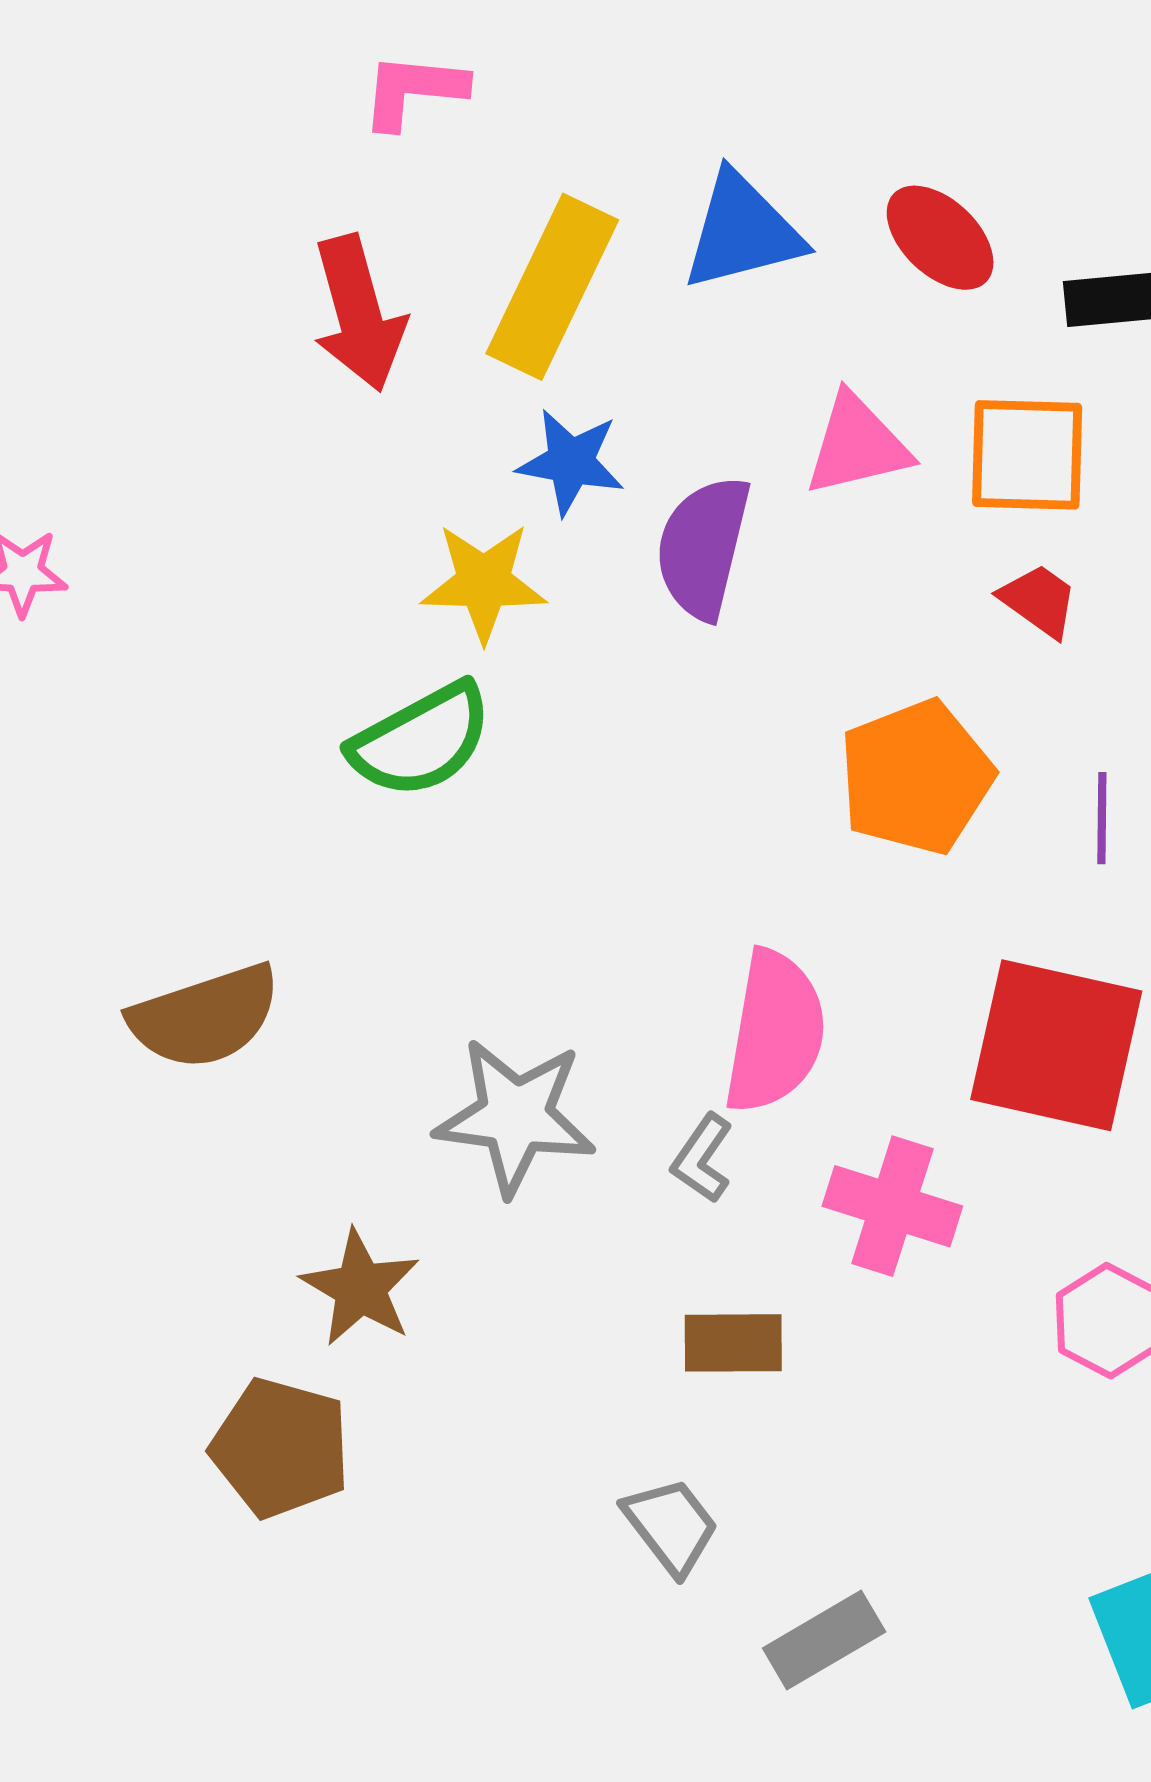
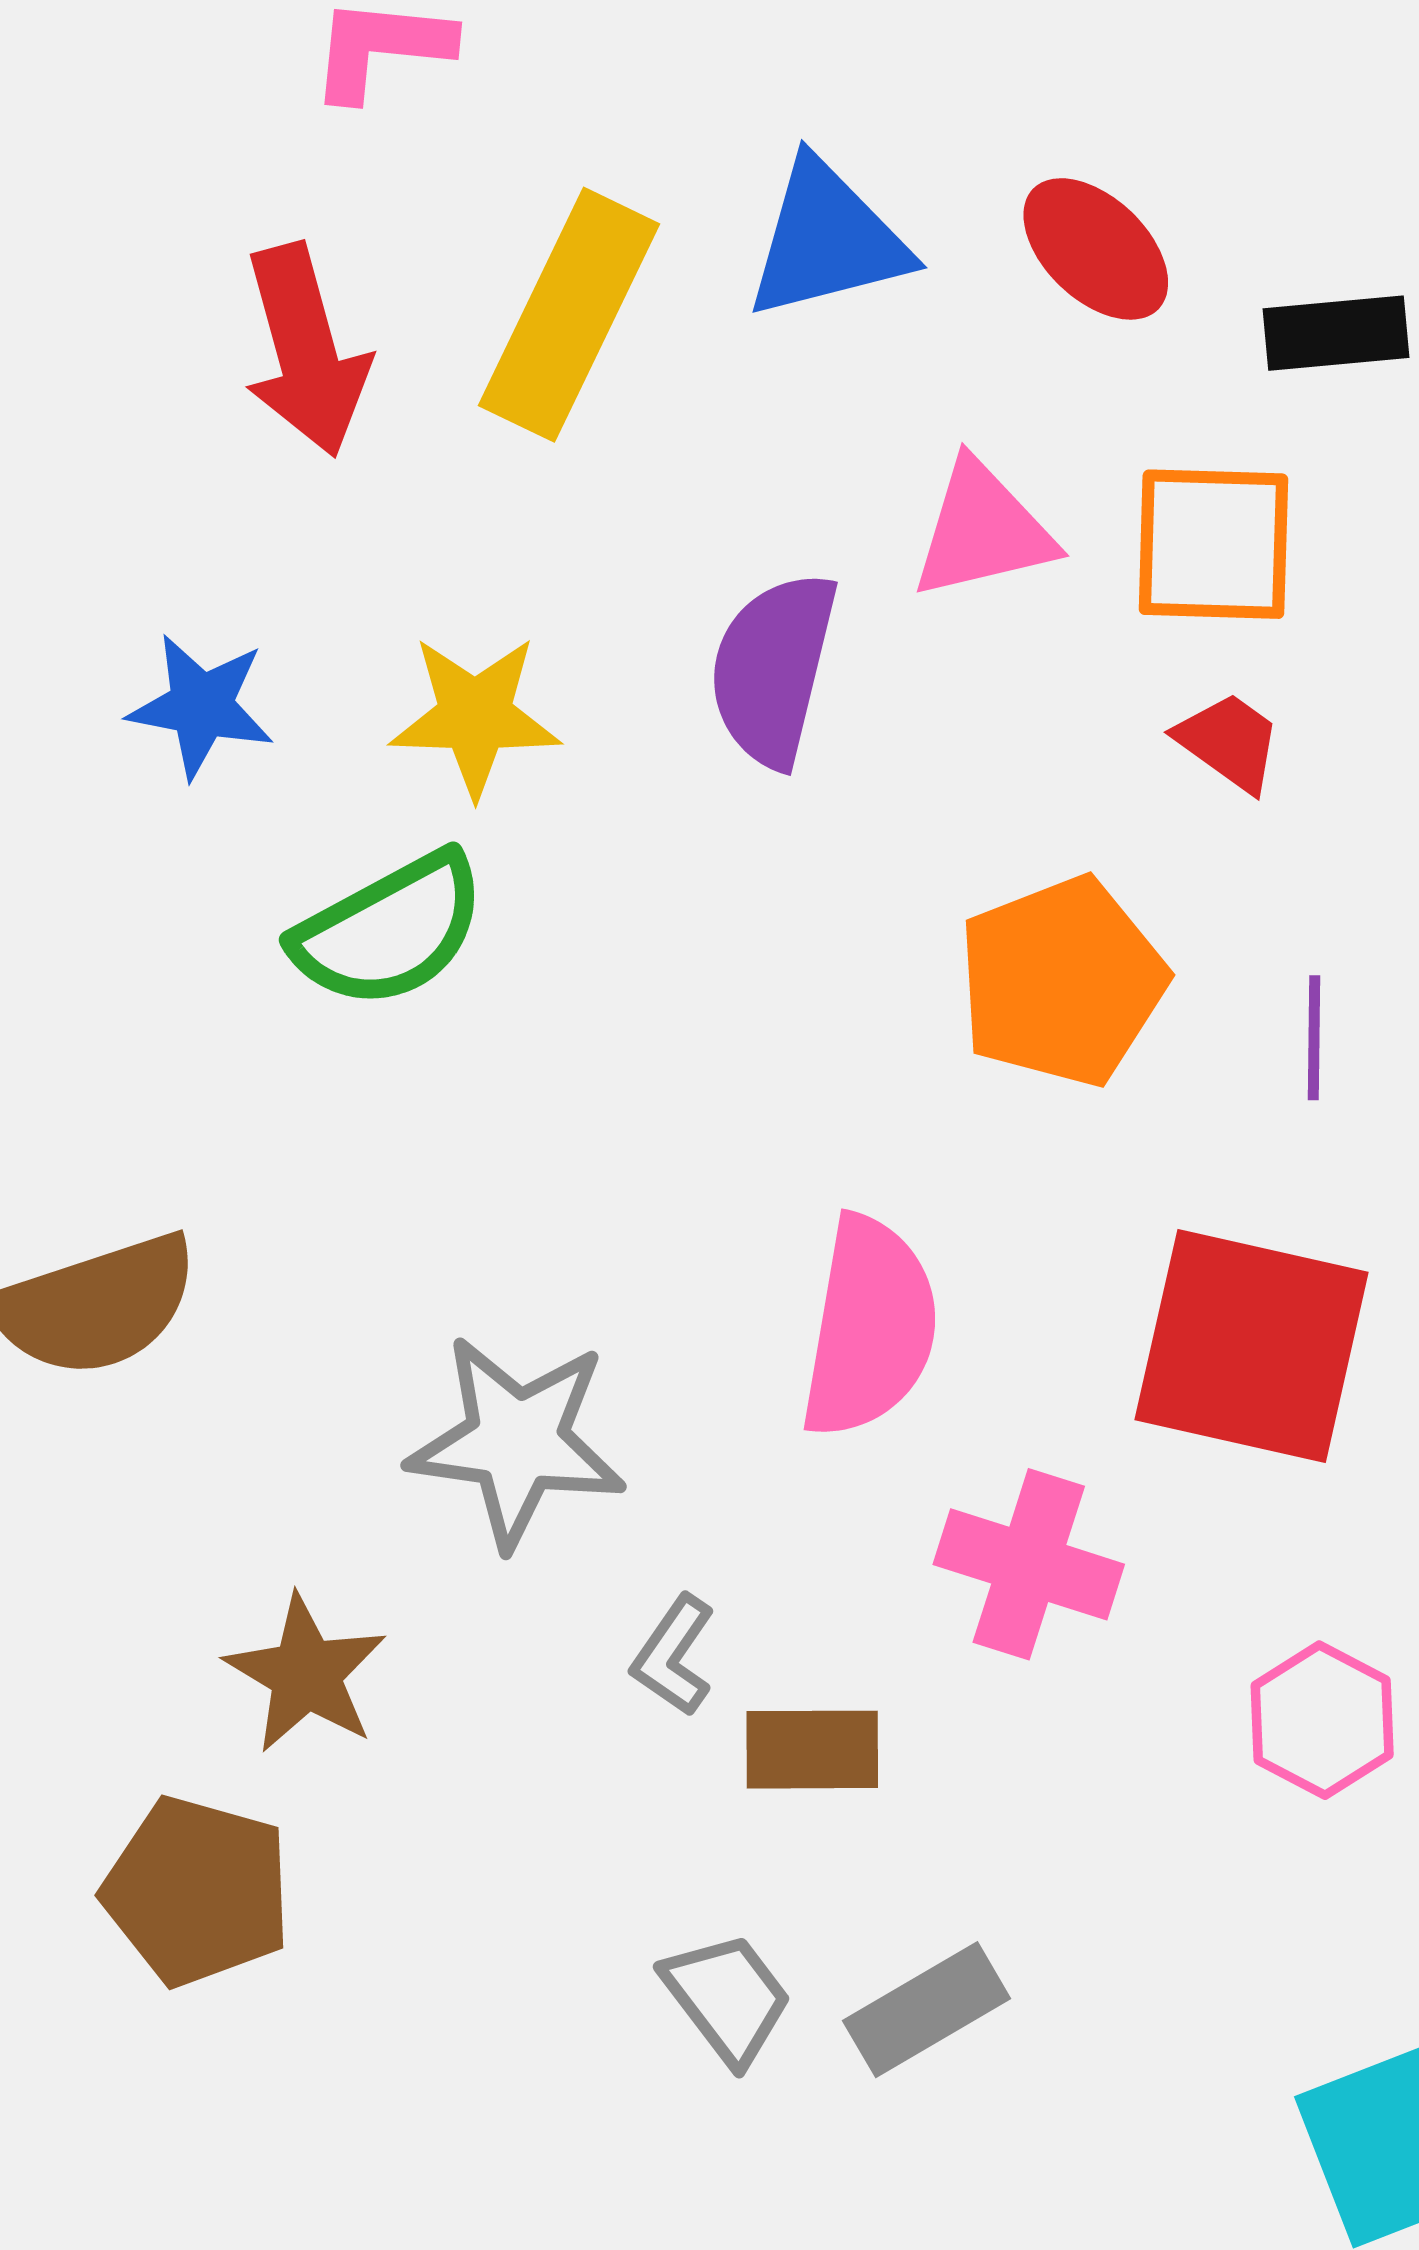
blue star: (571, 462) -> (201, 706), moved
gray L-shape: (702, 1158) -> (674, 1656), moved
gray rectangle: (824, 1640) -> (927, 2010), moved

